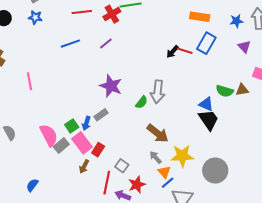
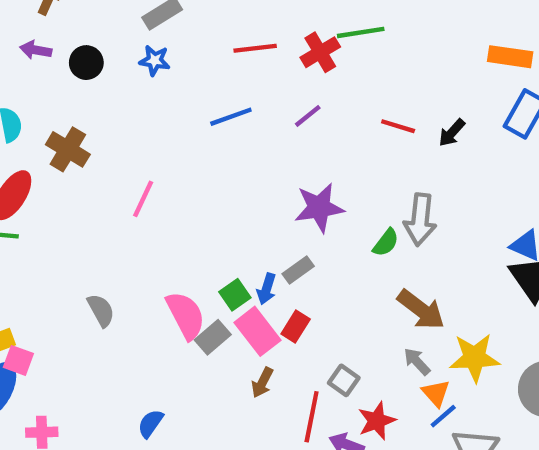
red line: (185, 51) -> (398, 126), moved
pink line: (30, 81) -> (143, 199), turned 36
purple star: (111, 86) -> (319, 208), turned -30
red rectangle: (98, 150) -> (296, 327), moved

